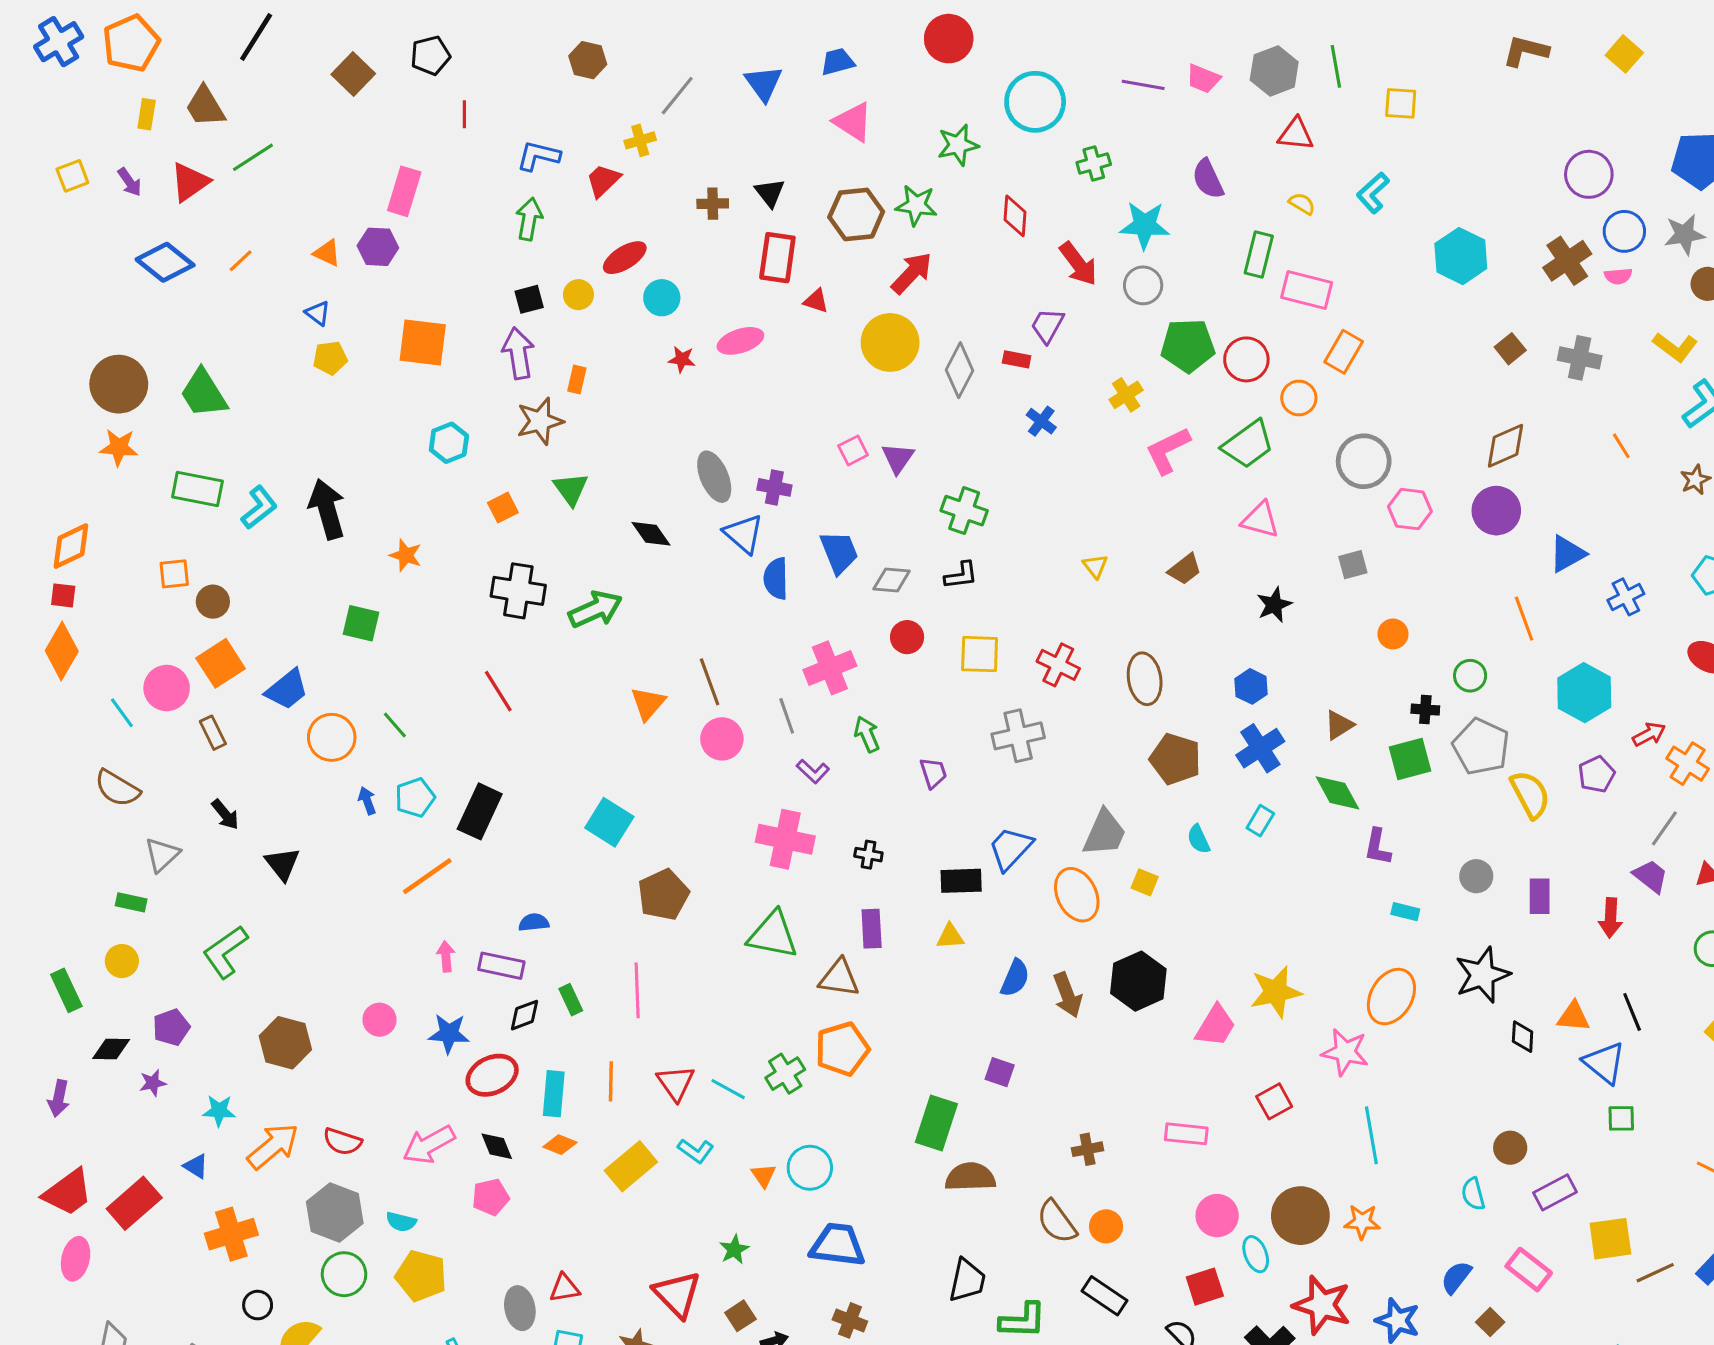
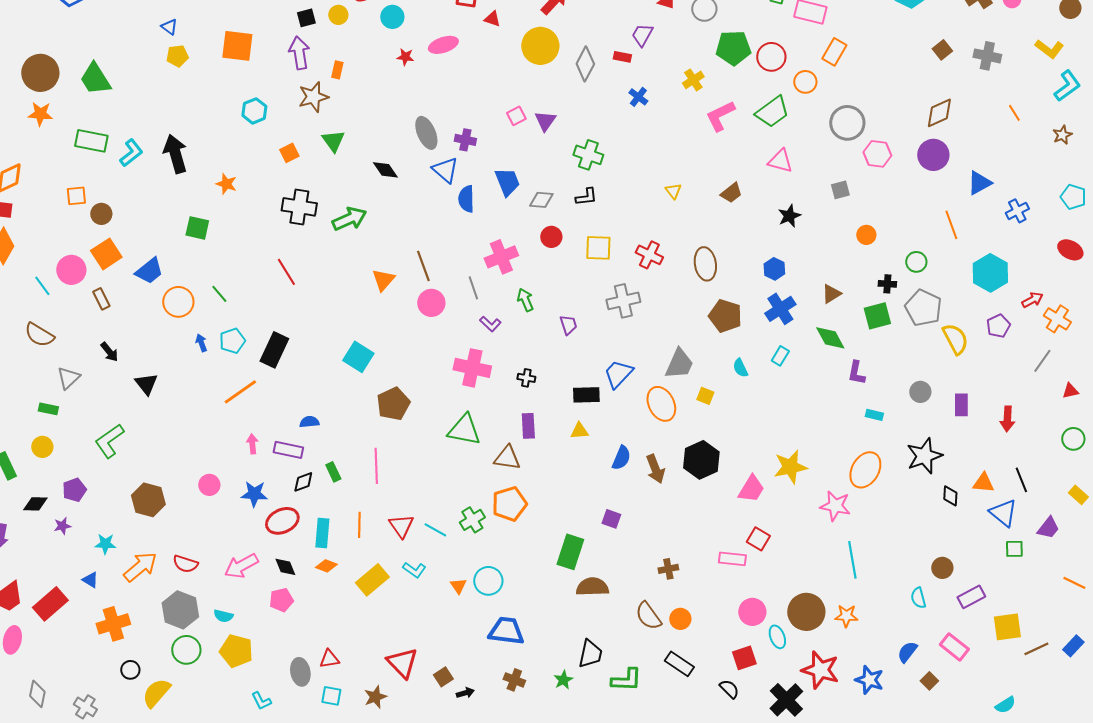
purple trapezoid: (1651, 876) -> (1048, 528), moved, turned 90
red square: (1274, 1101) -> (758, 539), moved, turned -30
green star: (734, 1250) -> (563, 680), moved

